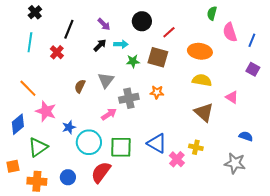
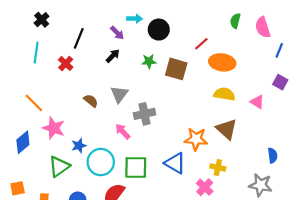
red line: (169, 32) -> (201, 44), moved
pink semicircle: (230, 32) -> (263, 27), moved
cyan arrow: (121, 44) -> (135, 19), moved
green star: (133, 61) -> (149, 61), moved
brown semicircle: (80, 86) -> (91, 101), turned 104
orange star: (157, 92) -> (196, 139), moved, size x1.5
pink triangle: (232, 97) -> (257, 102), moved
pink arrow: (109, 114) -> (123, 131), turned -98
blue semicircle: (246, 136) -> (273, 155), turned 64
green triangle: (38, 147) -> (59, 166), moved
pink cross: (177, 159) -> (205, 187), moved

